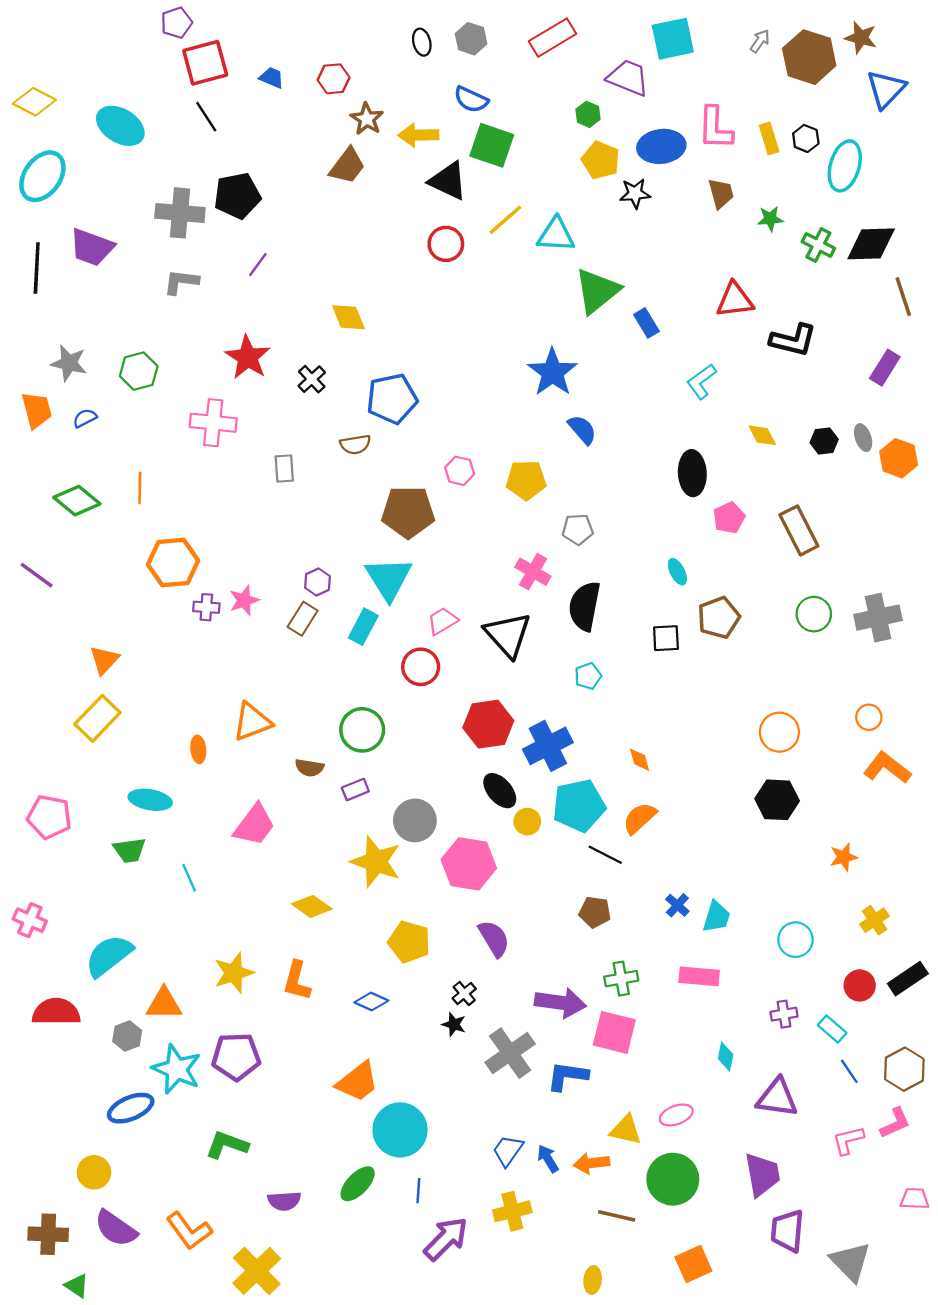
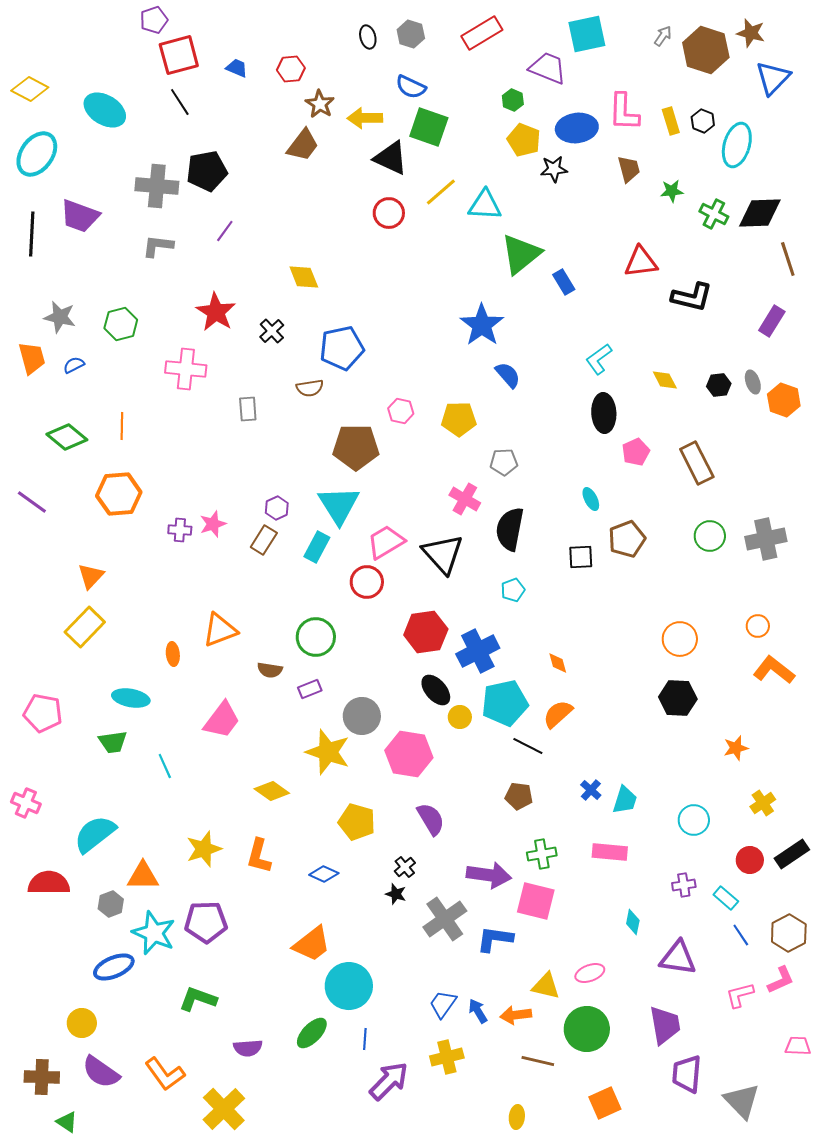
cyan L-shape: (701, 381) -> (599, 359), moved
orange hexagon: (173, 563) -> (119, 494), moved
pink trapezoid: (442, 621) -> (386, 542), size x1.4

